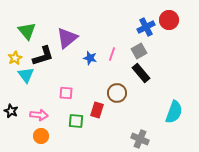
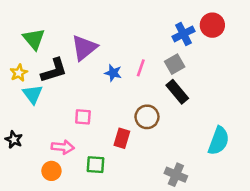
pink arrow: (39, 115) -> (63, 147), moved
green square: (76, 121) -> (95, 165), moved

